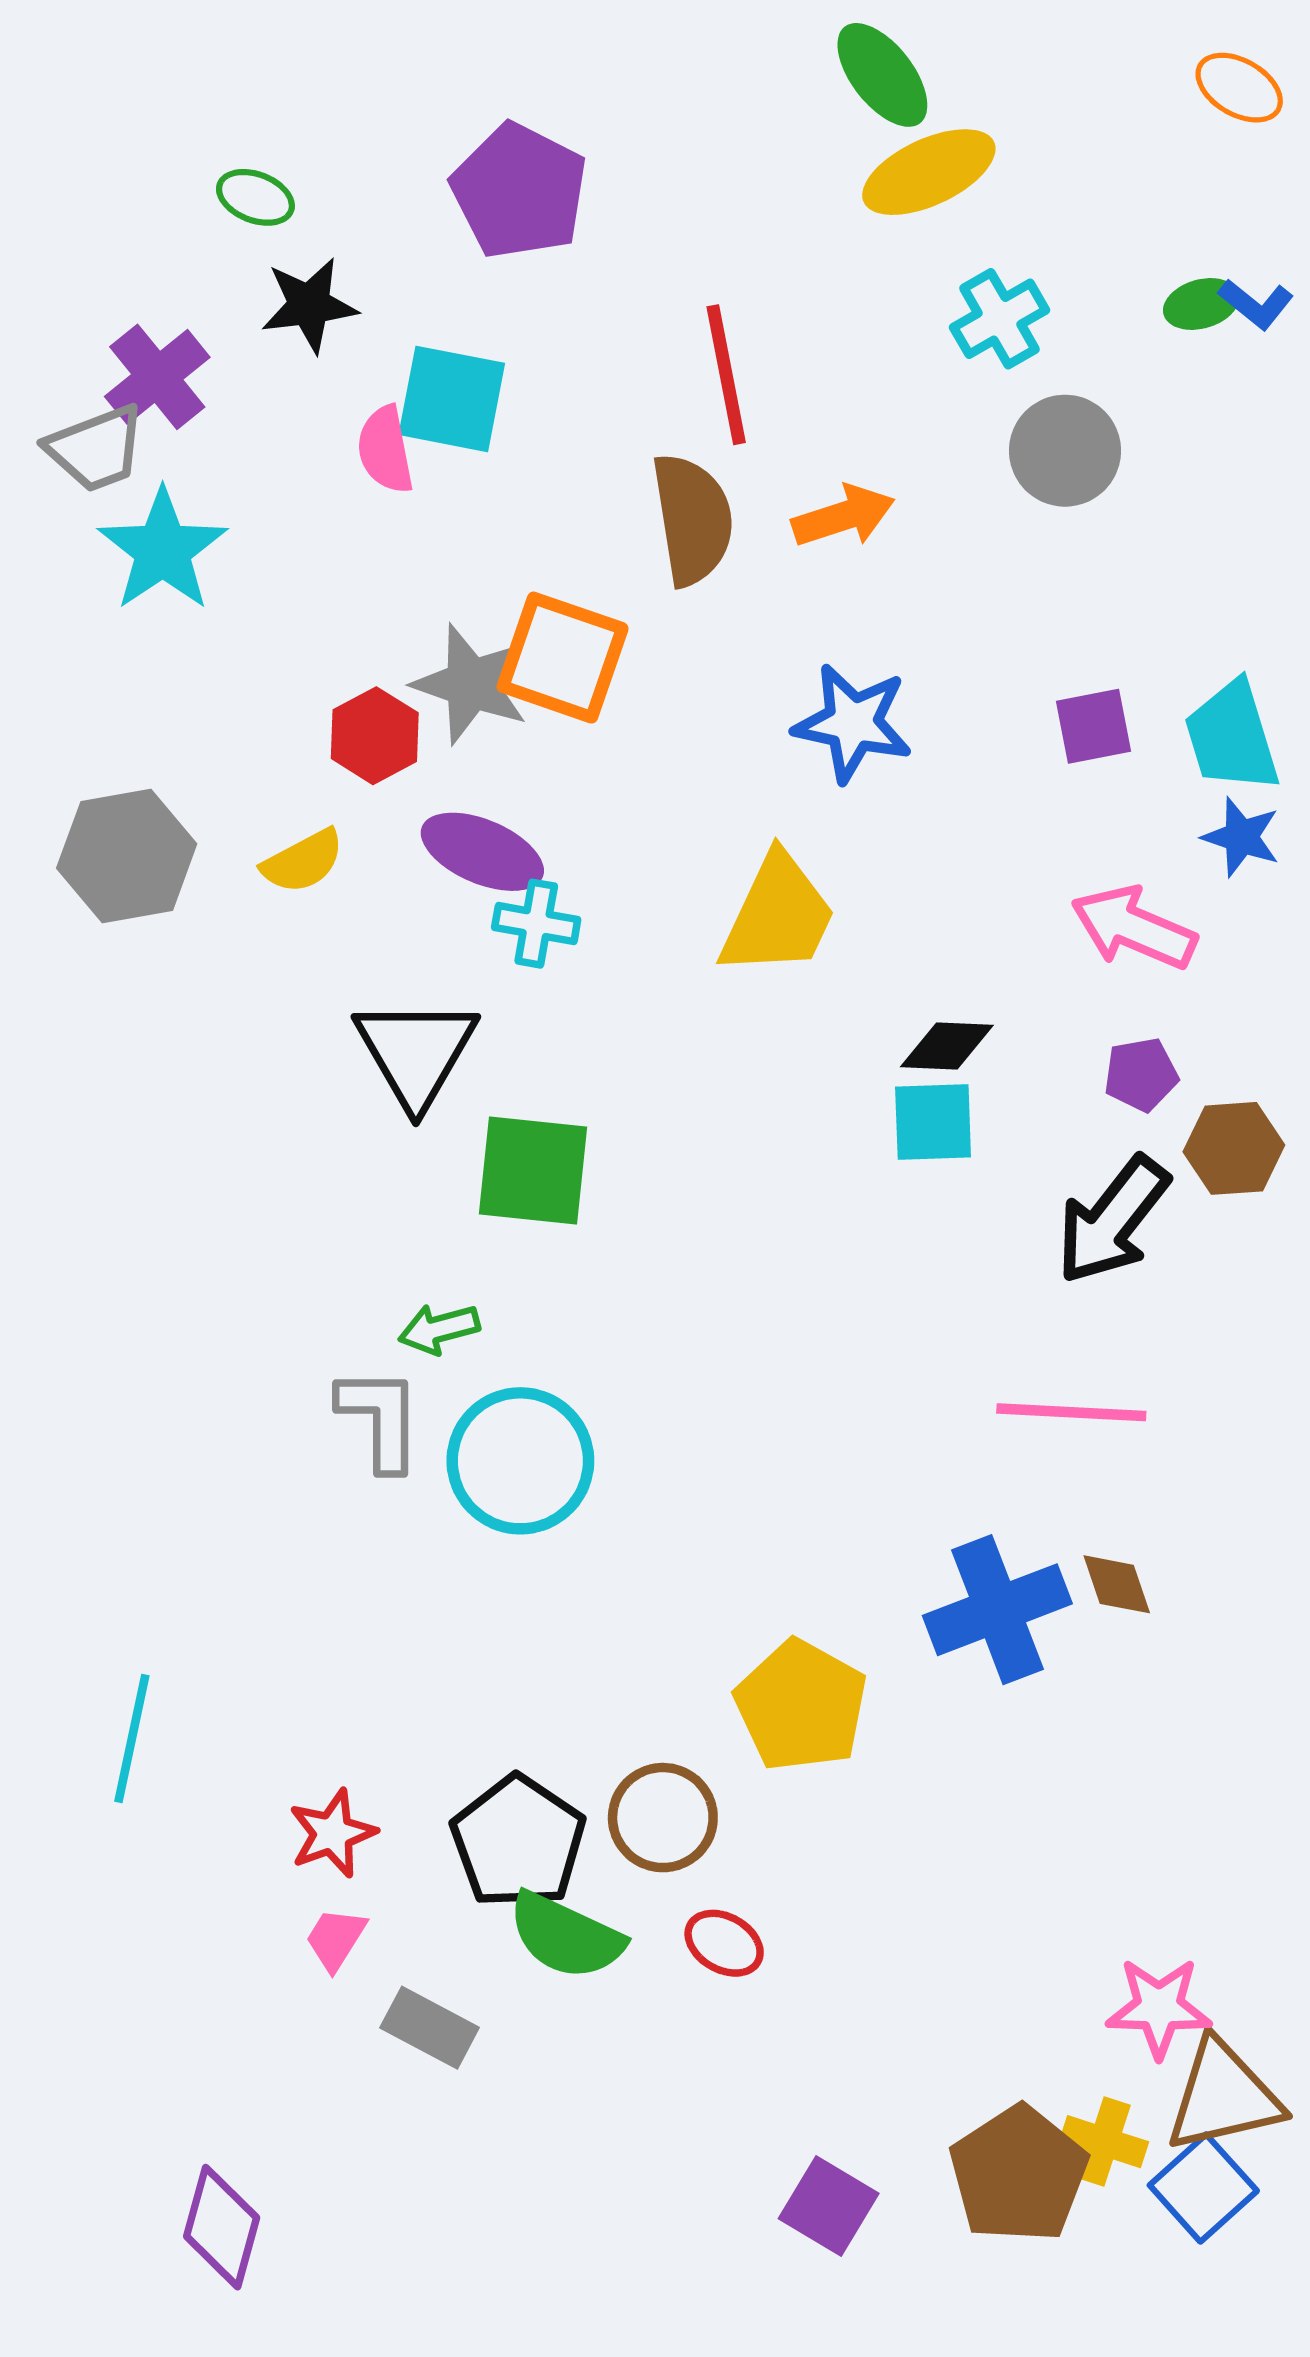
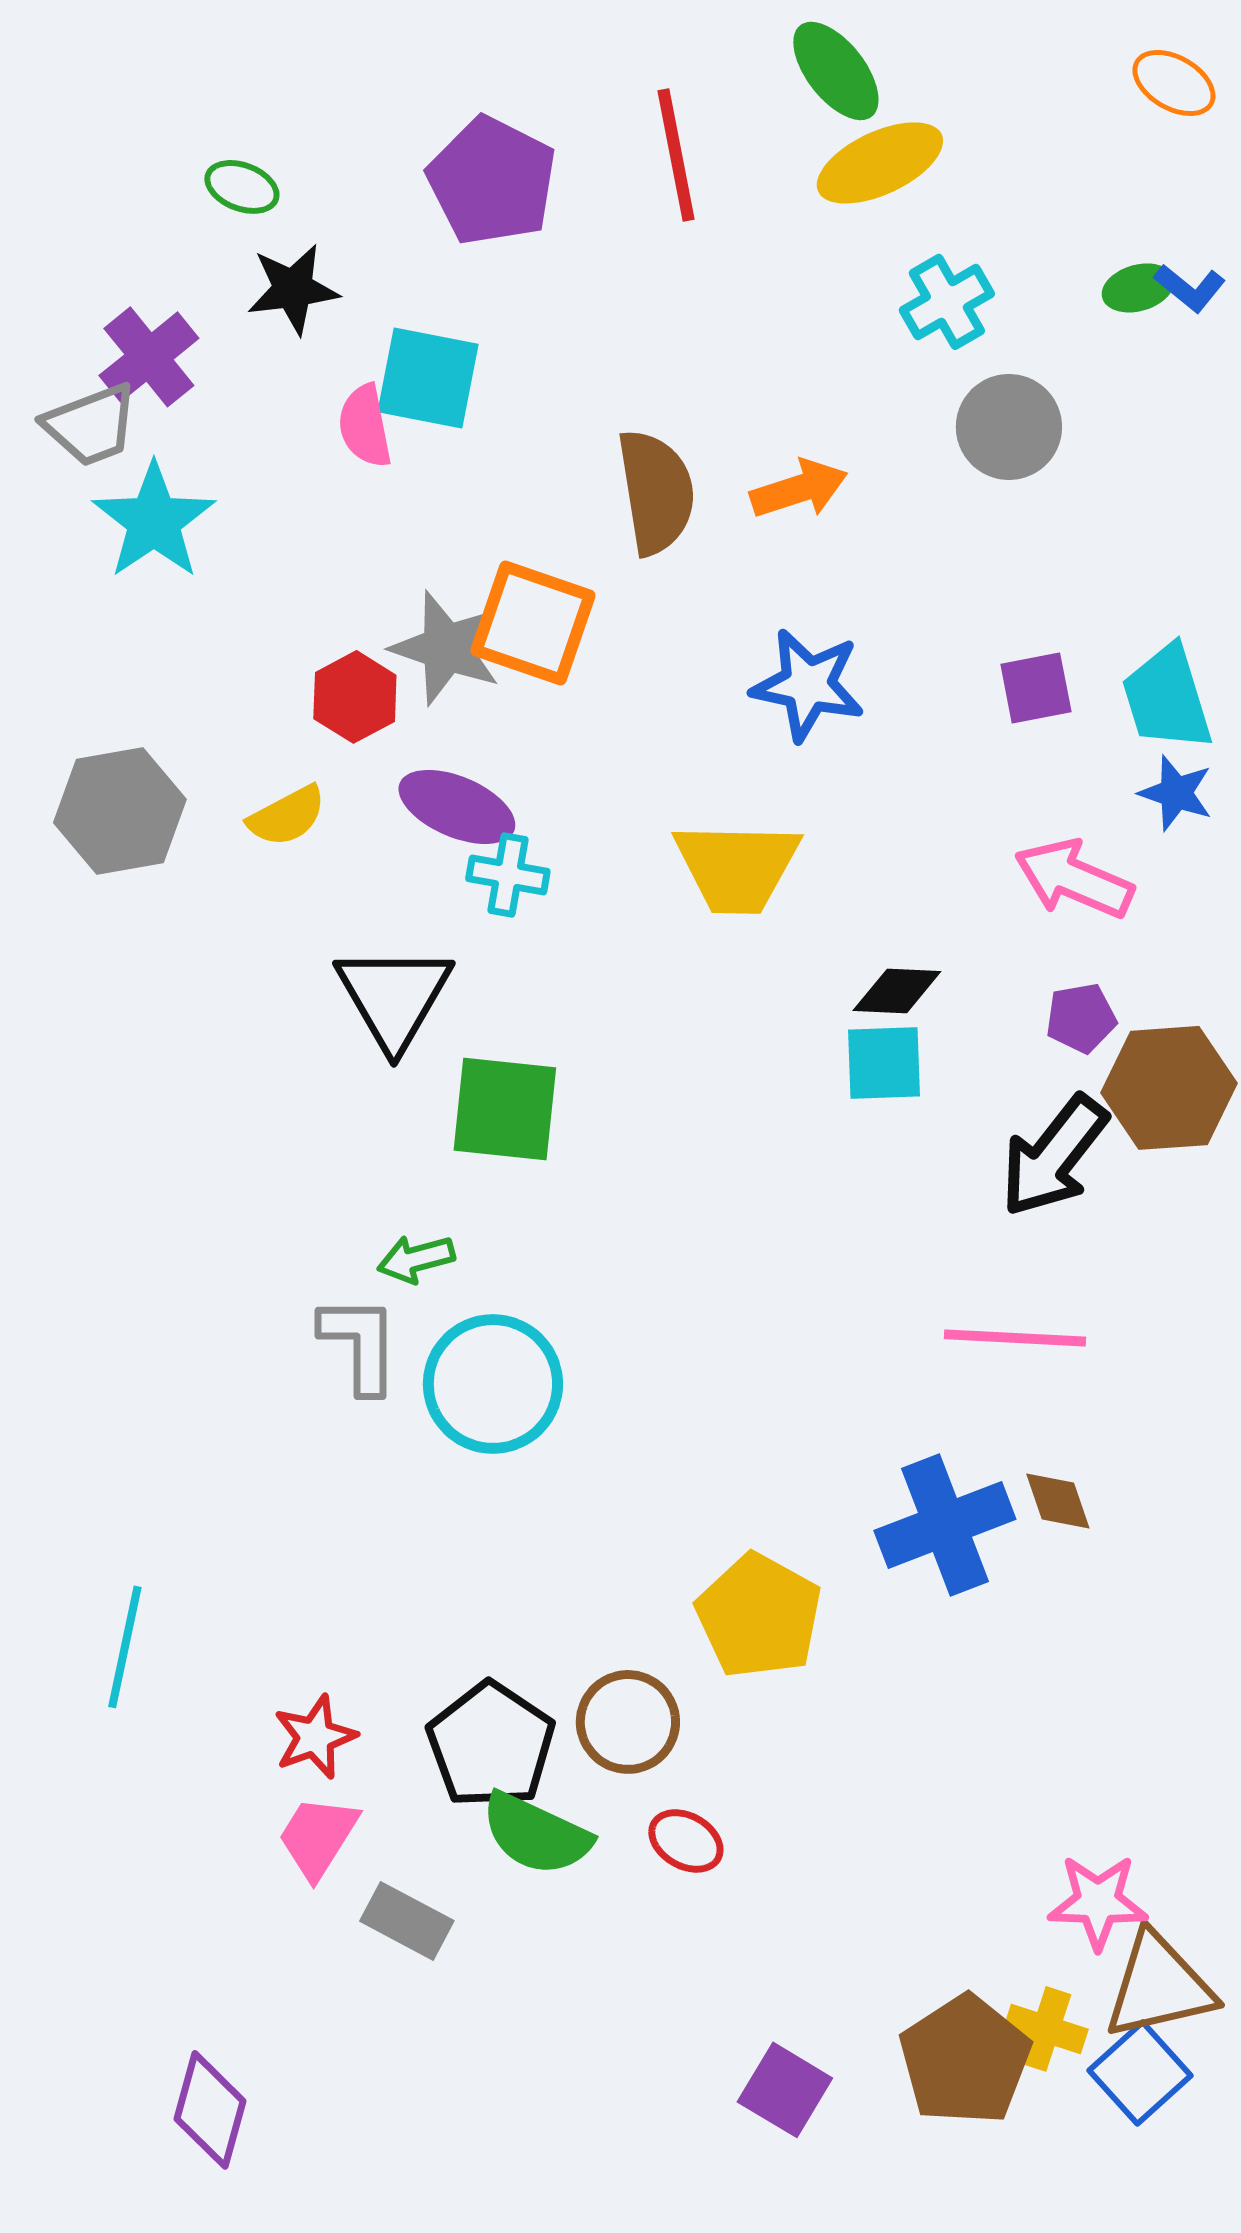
red line: (726, 375) -> (676, 155), moved
yellow trapezoid: (778, 915) -> (737, 867), turned 66
brown hexagon: (1234, 1148) -> (1169, 1088), size x1.4
pink trapezoid: (336, 1939) -> (318, 1837), size x1.4

